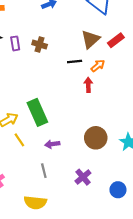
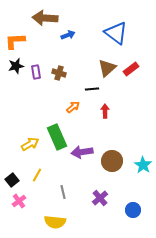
orange arrow: (98, 66) -> (73, 107), moved
yellow line: (19, 140) -> (37, 175), moved, turned 64
purple arrow: (52, 144) -> (82, 152), moved, size x1.5

